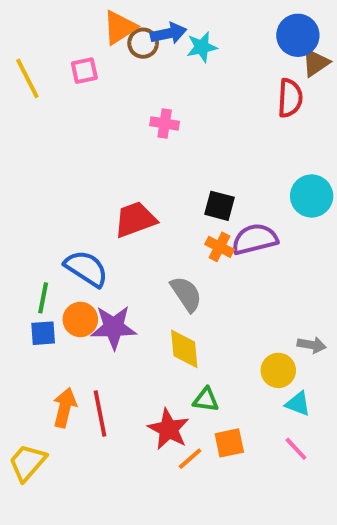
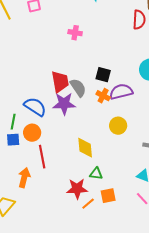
red trapezoid: (135, 220) -> (60, 82), turned 100
gray semicircle: (186, 294) -> (78, 88), moved
purple star: (114, 327) -> (64, 104), moved
yellow circle: (278, 370) -> (118, 126), moved
red line: (100, 414) -> (42, 157), moved
red star: (169, 429) -> (77, 189), turned -30

